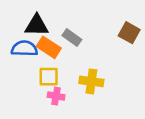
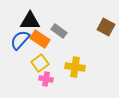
blue semicircle: (24, 49) -> (20, 40), turned -50
yellow square: (49, 77) -> (40, 63), turned -36

